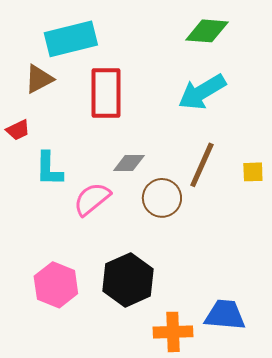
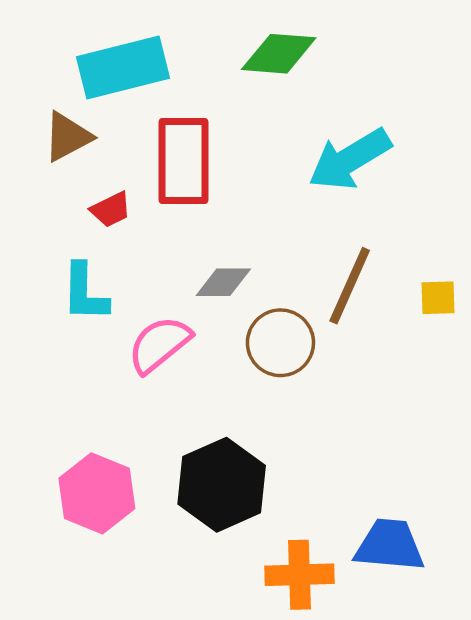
green diamond: (207, 31) -> (279, 54), moved
red trapezoid: (18, 130) -> (111, 209), moved

